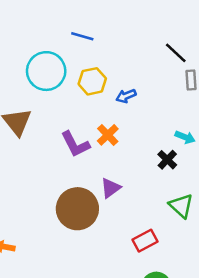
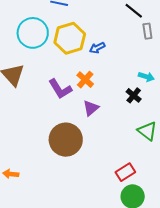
yellow hexagon: (92, 81) -> (70, 38), size x1.4
purple triangle: (111, 188) -> (91, 108), moved
red rectangle: (145, 241) -> (125, 172), moved

